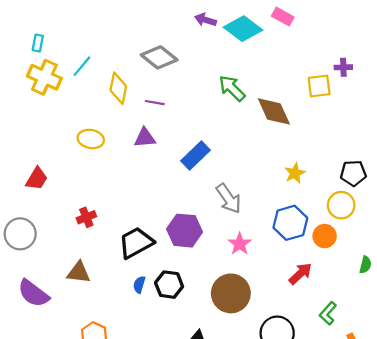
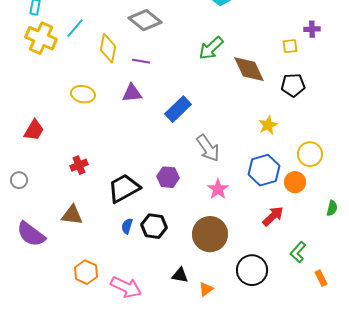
yellow square: (319, 86) -> (290, 46), size x0.7
green arrow: (232, 88) -> (211, 48), turned -88
black pentagon: (353, 173) -> (293, 85), moved
purple hexagon: (185, 231) -> (168, 177), size x0.7
gray circle: (20, 234) -> (19, 180), size x0.6

